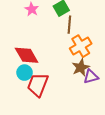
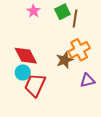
brown line: (69, 25) -> (75, 18), moved
brown star: (81, 67) -> (65, 60), moved

